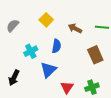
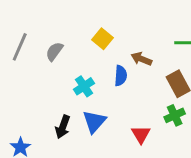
brown arrow: (75, 28) -> (141, 59), moved
blue triangle: (48, 70) -> (94, 122), moved
green cross: (92, 87) -> (175, 115), moved

